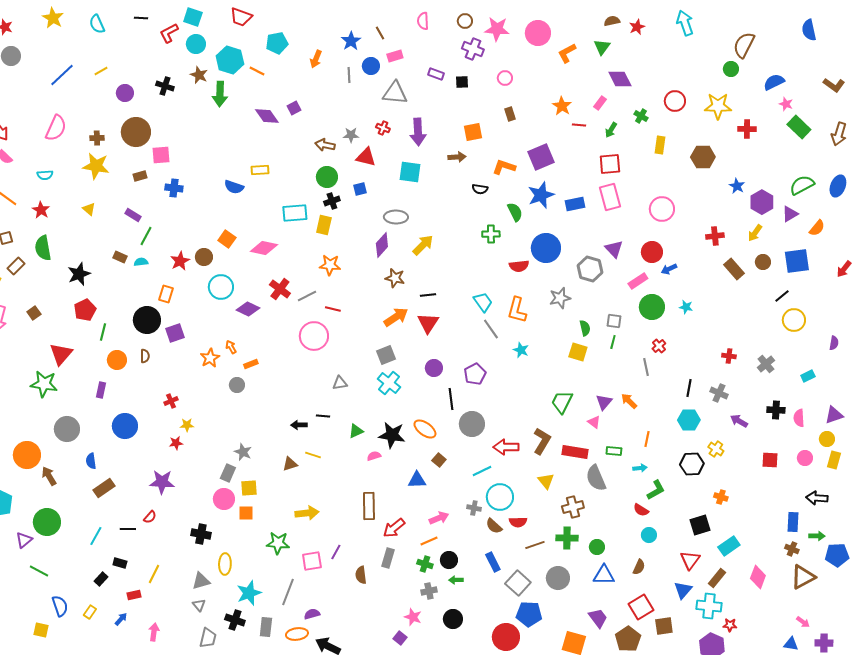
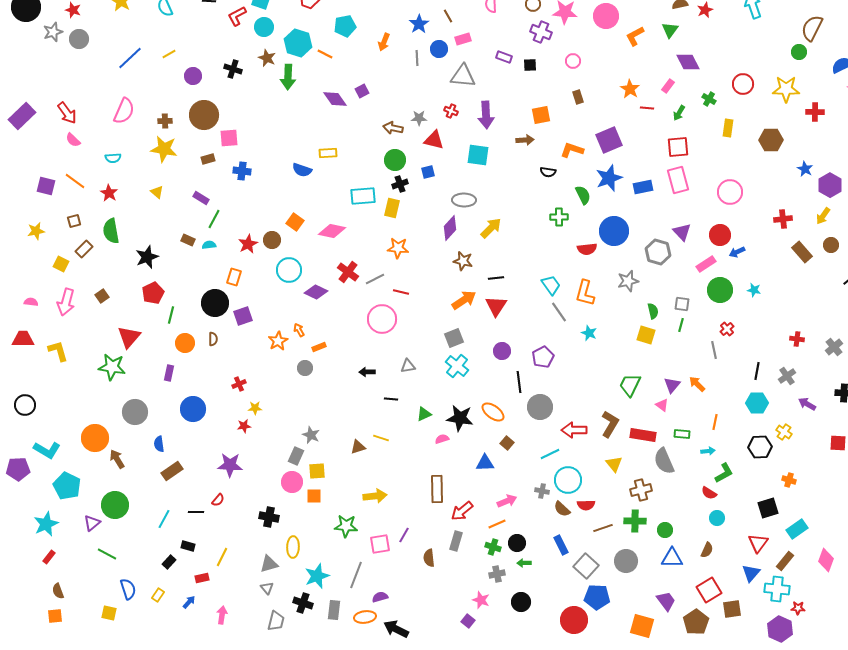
gray cross: (719, 393) -> (787, 376), turned 30
black arrow: (299, 425) -> (367, 372), moved

